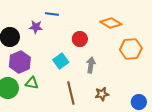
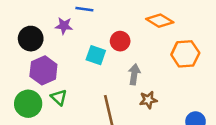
cyan square: (61, 61) -> (96, 55), moved, turned -35
green triangle: (32, 83) -> (59, 97), turned 32
brown star: (102, 94) -> (148, 100), moved

